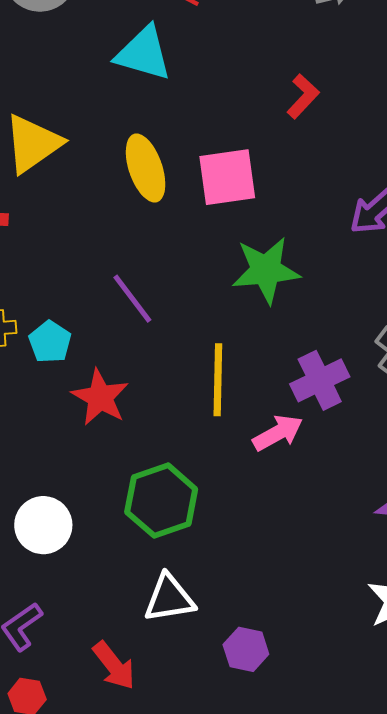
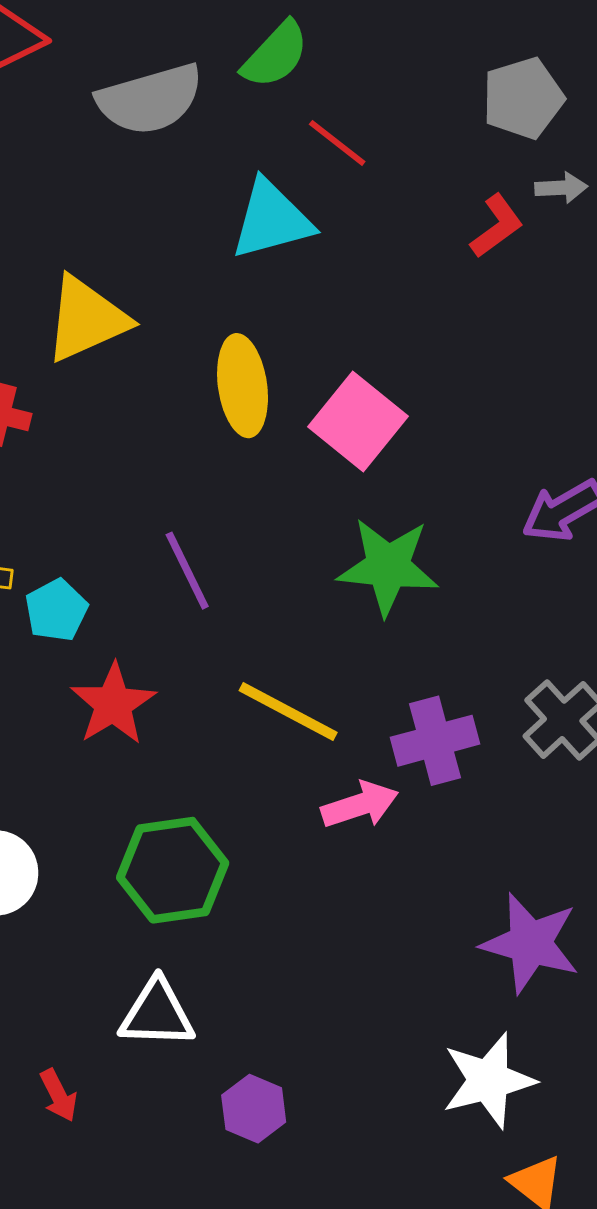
cyan triangle: (144, 53) -> (272, 220), turned -42
red L-shape: (303, 96) -> (497, 226), moved
pink square: (227, 177) -> (358, 421), turned 36
yellow line: (218, 380) -> (288, 712), turned -74
red arrow: (114, 666) -> (59, 1095), size x0.7

